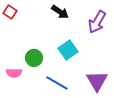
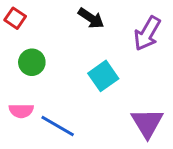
green circle: (34, 58) -> (32, 62), moved
blue line: (57, 83) -> (58, 126), moved

